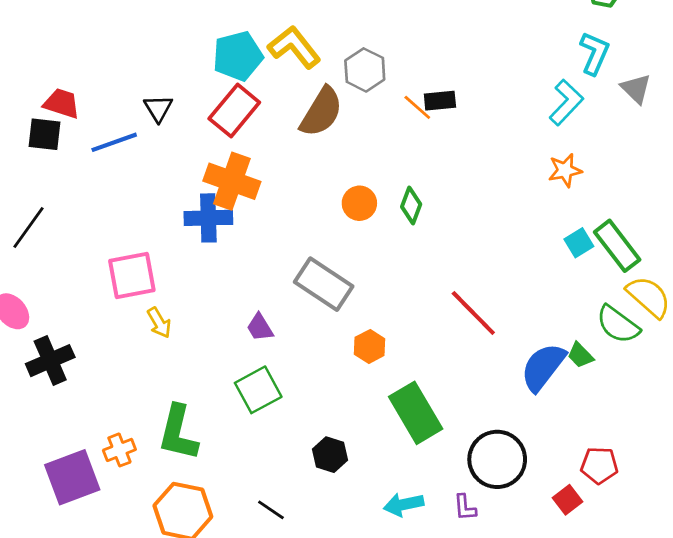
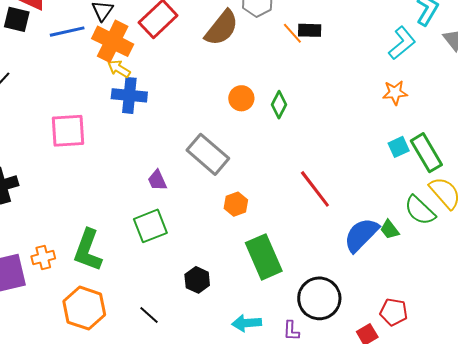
orange cross: (232, 181) -> (113, 41), moved
yellow arrow: (159, 323) -> (119, 69), moved, turned 145

